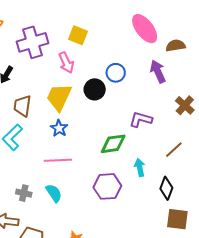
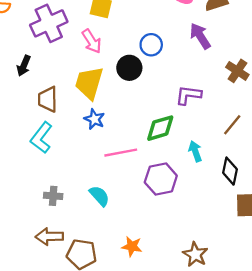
pink line: (58, 160) -> (121, 153), moved
gray cross: (24, 193) -> (53, 196), moved

